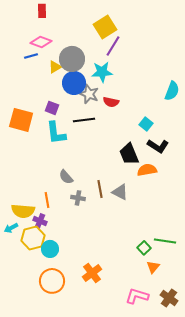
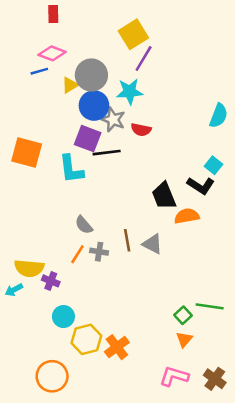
purple square: (52, 108) -> (88, 139), moved, size x1.5
cyan square: (146, 124) -> (213, 165), moved
orange line: (47, 200) -> (77, 254), moved, turned 42
yellow hexagon: (33, 238) -> (86, 339), moved
orange triangle: (153, 267) -> (184, 339), moved
orange circle: (52, 281) -> (52, 376), moved

